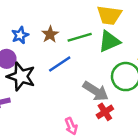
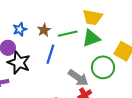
blue line: (60, 64) -> (50, 54), turned -42

